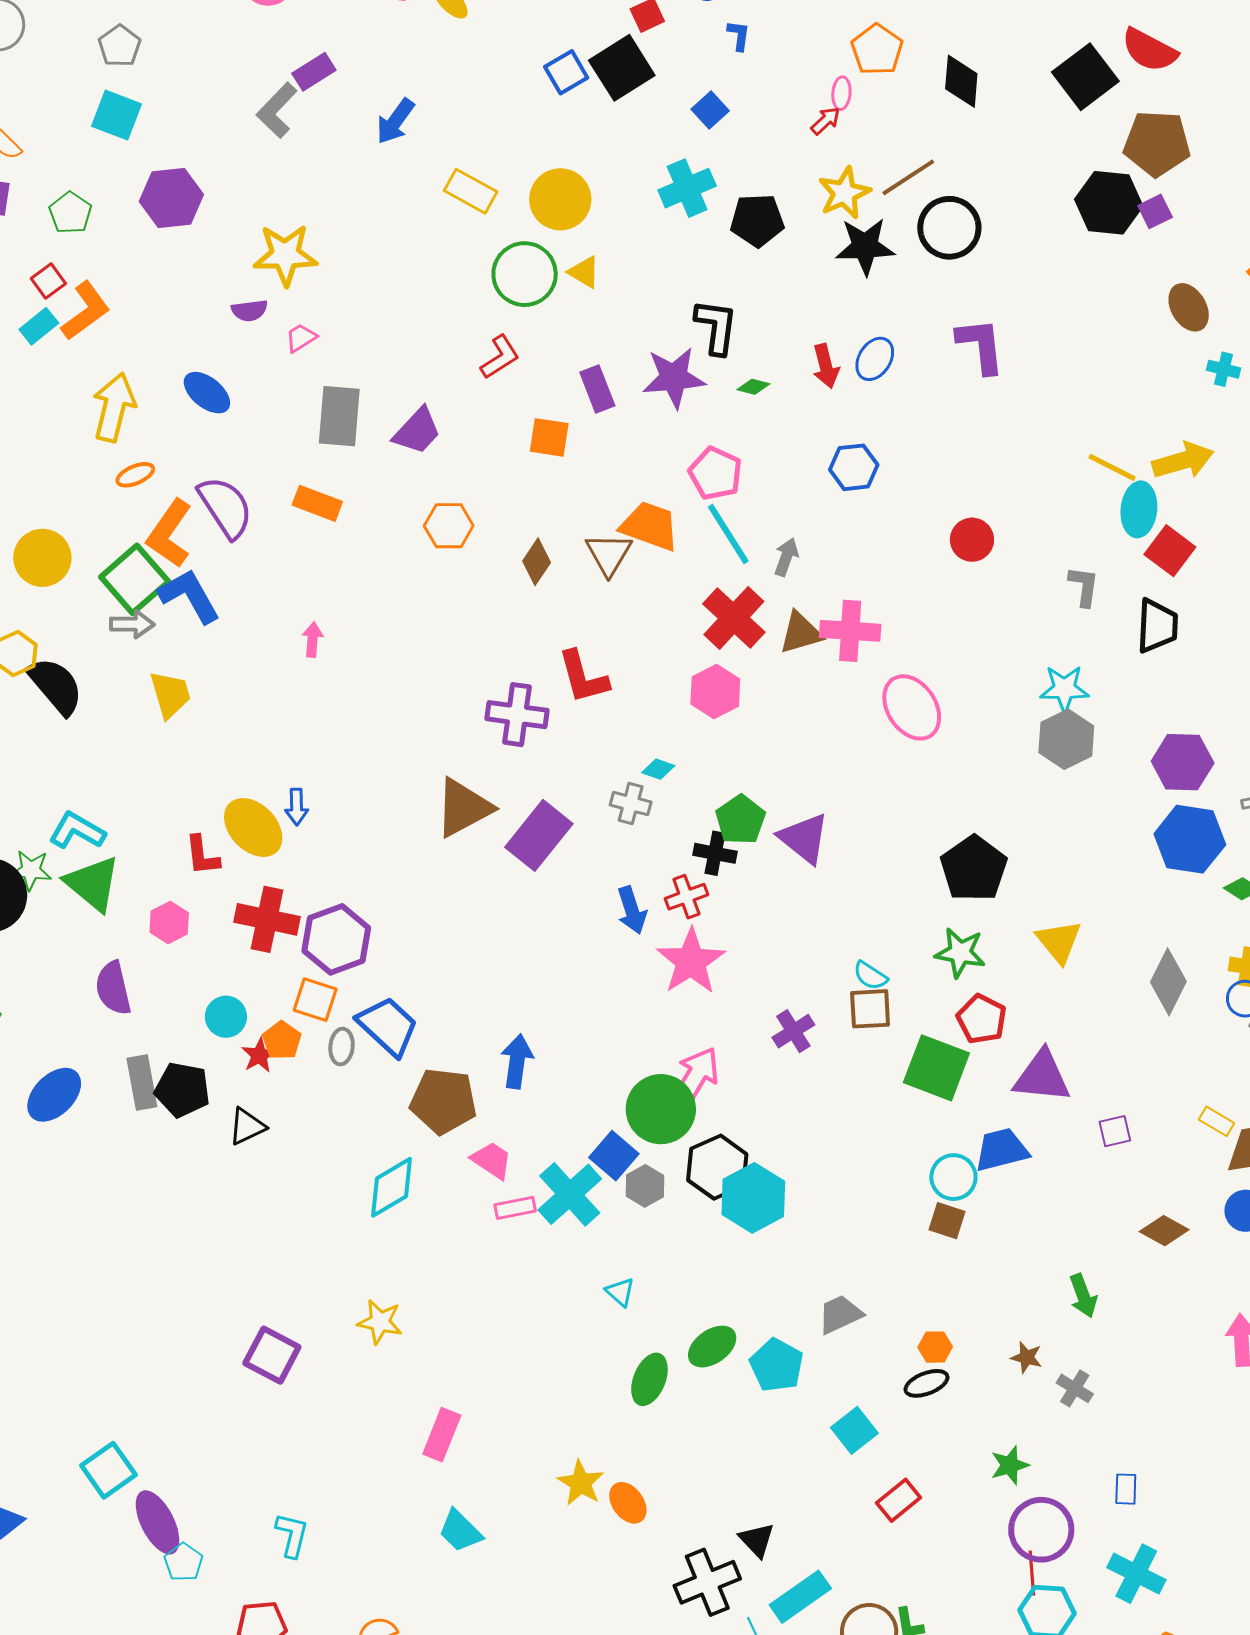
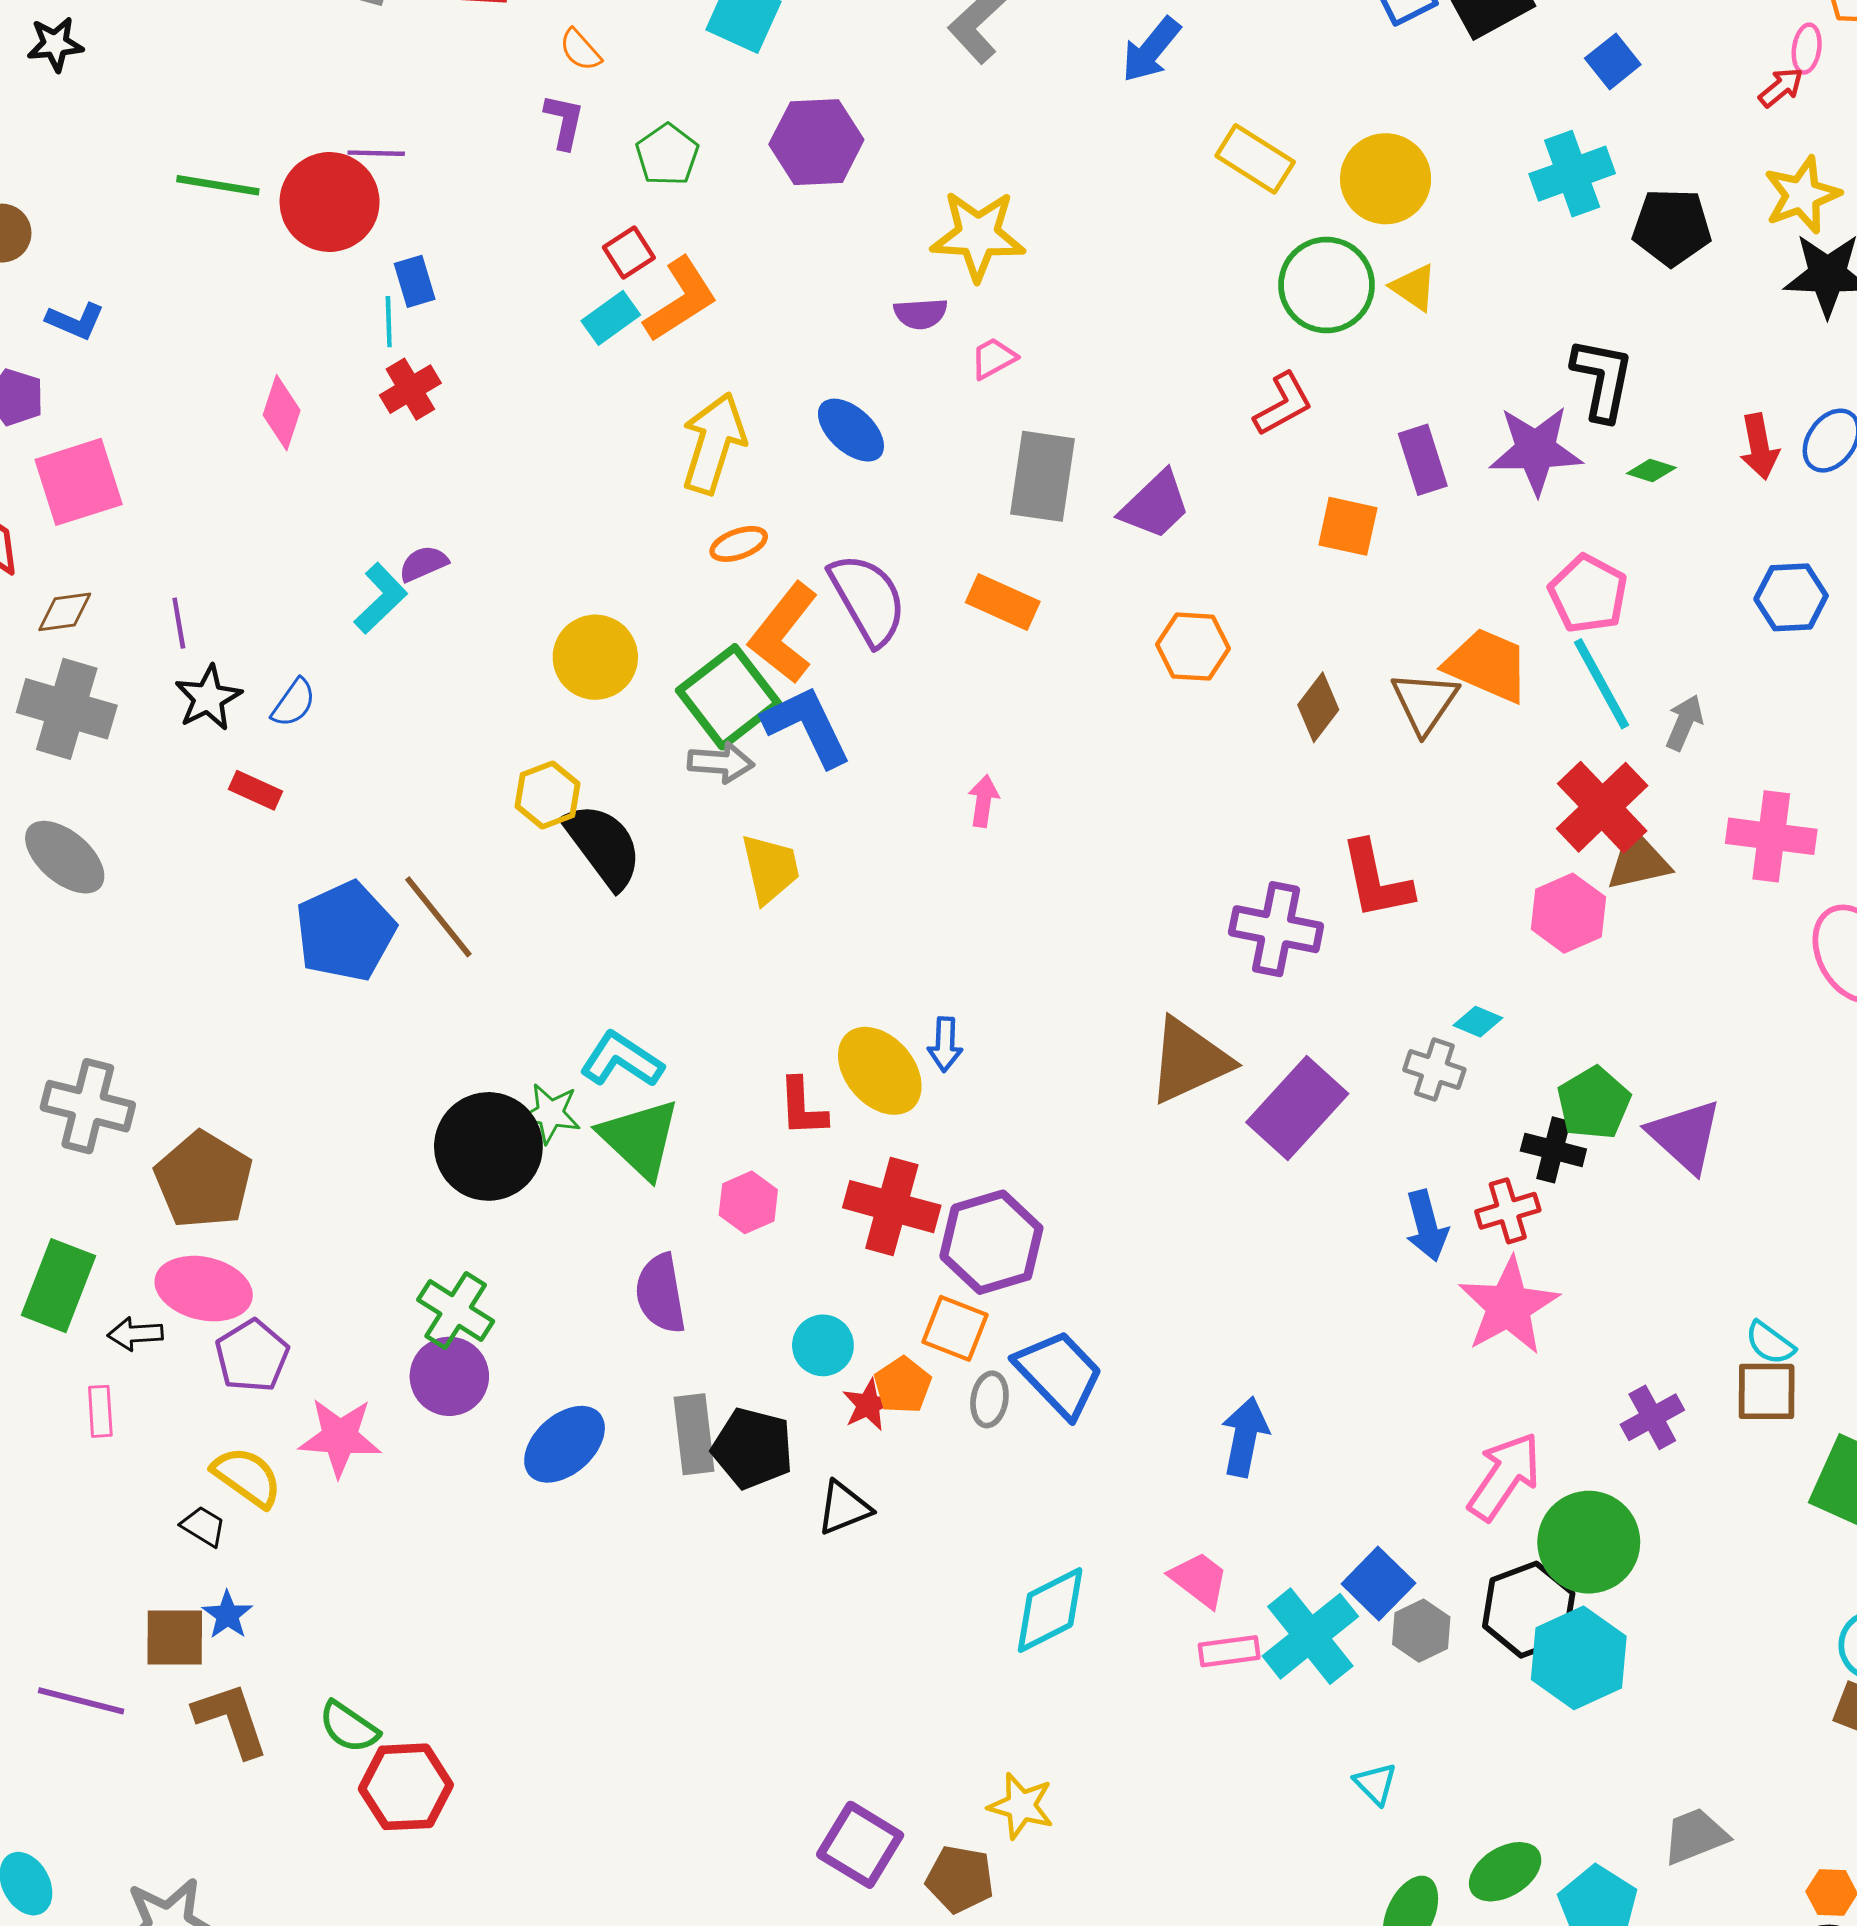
brown triangle: (801, 633) -> (1638, 861), moved
brown pentagon: (444, 1101) -> (960, 1879), moved, size x0.7
green circle: (661, 1109) -> (1589, 1542), moved

